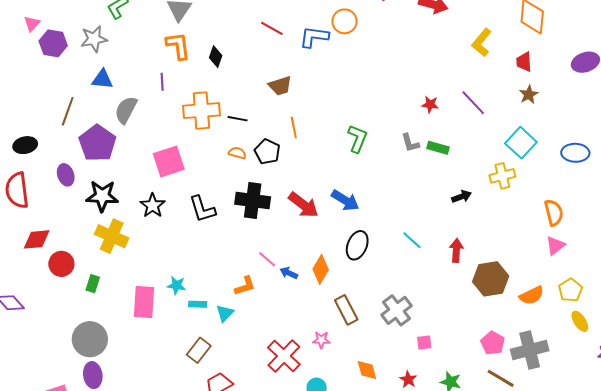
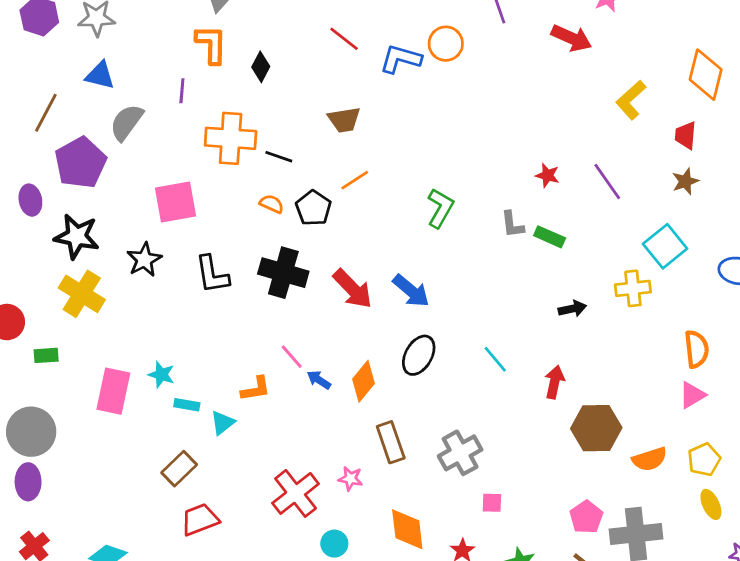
orange line: (294, 128) -> (355, 180), turned 60
green rectangle: (93, 284) -> (46, 355), turned 60
orange diamond: (367, 370) -> (407, 529), size x1.4

